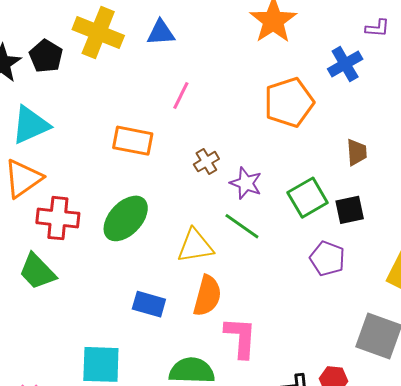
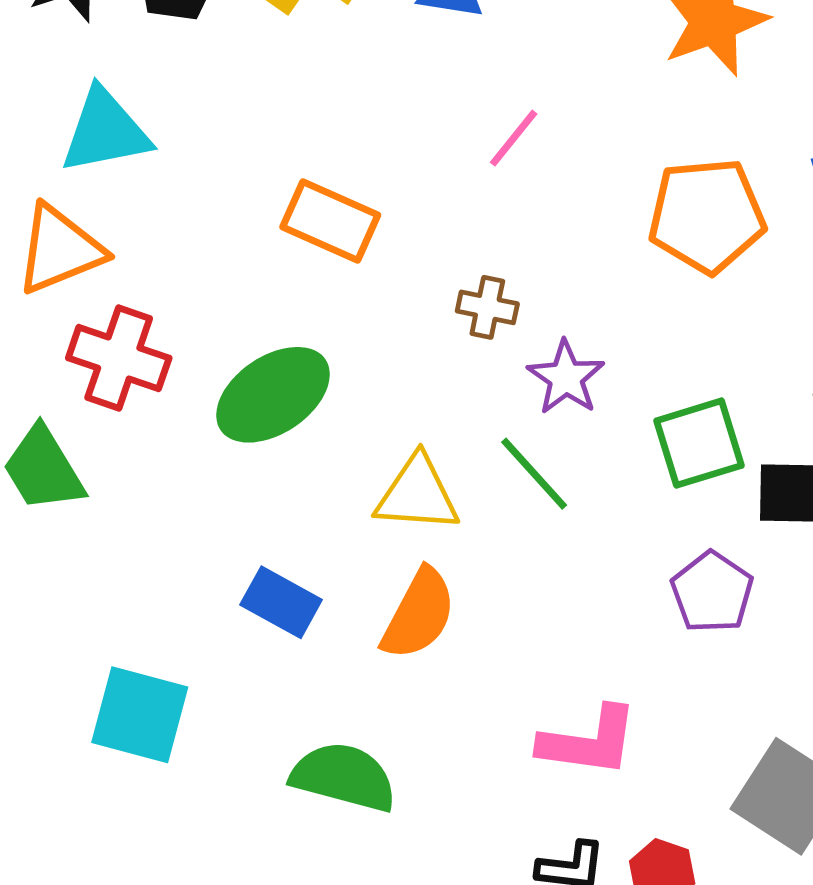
pink line: (181, 95) -> (514, 138), moved
brown cross: (206, 162) -> (487, 307), turned 30
pink L-shape: (241, 337) -> (589, 742), moved, turned 81

